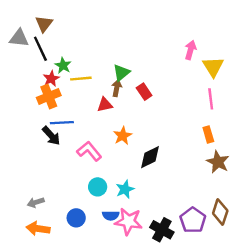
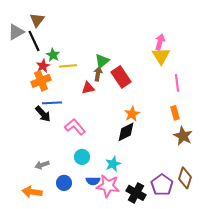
gray triangle: (19, 38) -> (16, 32), turned -36
yellow triangle: (213, 67) -> (161, 56), moved
red rectangle: (144, 92) -> (121, 77), size x1.5
orange star: (123, 136) -> (132, 114), moved
cyan star: (125, 189) -> (113, 164), moved
gray arrow: (36, 202) -> (42, 165), moved

